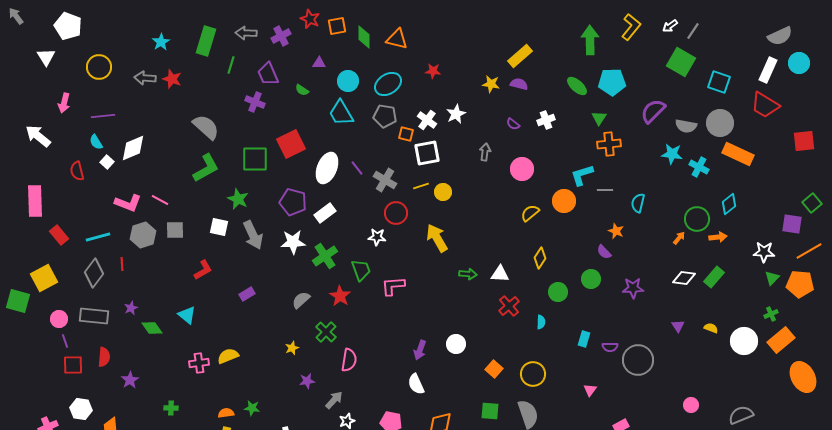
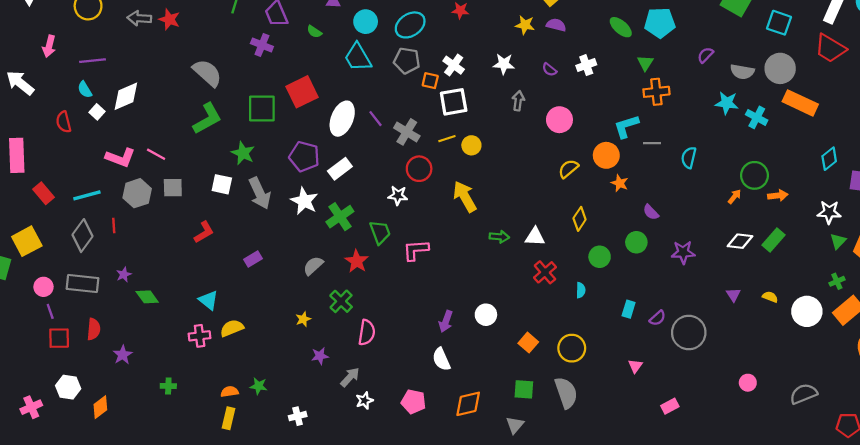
purple semicircle: (653, 111) -> (705, 55), size x0.6
white star: (456, 114) -> (504, 64), moved, turned 30
cyan diamond: (729, 204) -> (829, 159), moved
orange star: (616, 231) -> (620, 183), moved
white star: (293, 242) -> (304, 201), turned 30
cyan triangle: (187, 315) -> (208, 300), moved
purple semicircle: (610, 347) -> (658, 318), turned -42

